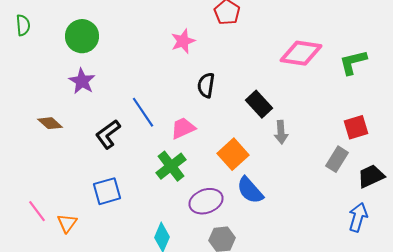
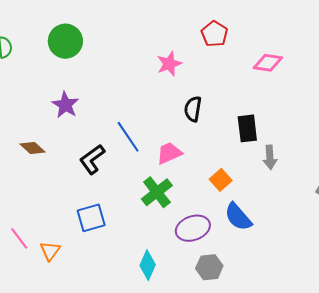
green circle: (82, 36) -> (65, 41), moved
pink diamond: (301, 53) -> (268, 63), moved, size x0.7
black rectangle: (259, 104) -> (247, 128), turned 36
orange square: (233, 154) -> (221, 180), size x0.7

